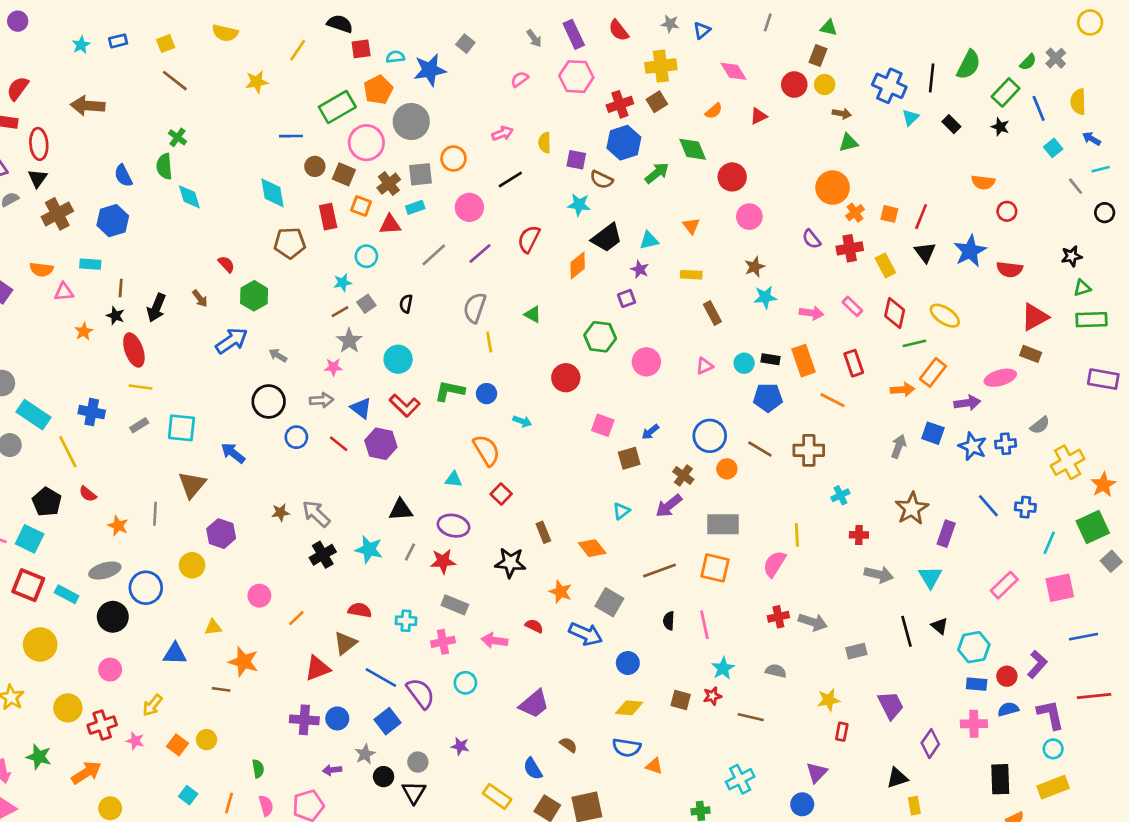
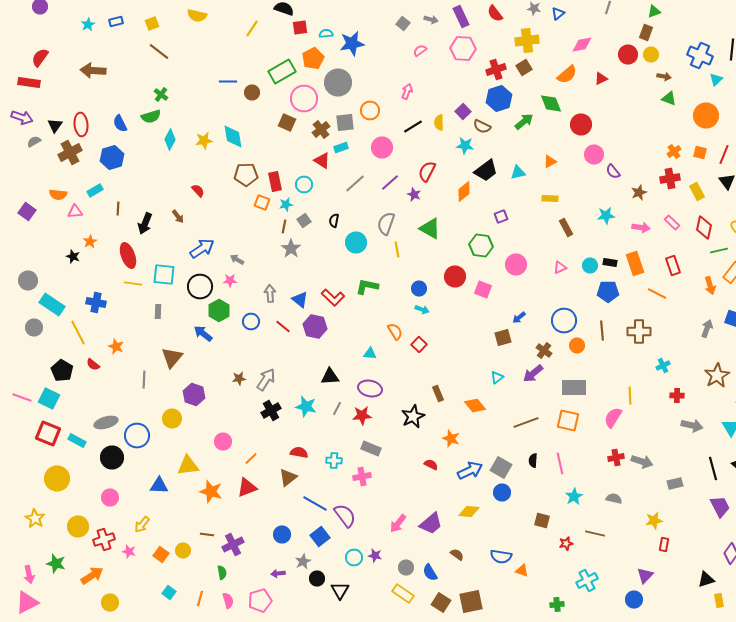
green triangle: (829, 28) -> (654, 12), turned -32
gray arrow: (534, 38) -> (431, 20), turned -40
gray square: (465, 44) -> (403, 24), moved
pink diamond: (734, 71) -> (582, 44), turned -70
yellow star: (257, 82) -> (204, 140), moved
orange semicircle: (714, 111) -> (567, 74), size x1.5
pink arrow: (502, 133) -> (407, 92), turned -49
blue line: (291, 136) -> (228, 82), moved
yellow semicircle: (545, 143) -> (439, 122), moved
green triangle: (848, 143) -> (669, 98), turned 35
red ellipse: (39, 144) -> (81, 124), moved
purple square: (576, 160) -> (463, 112), turned 35
green semicircle: (164, 166) -> (151, 116), turned -102
brown circle: (315, 166) -> (252, 92), moved
orange circle: (833, 188) -> (706, 116), moved
cyan diamond: (189, 197) -> (170, 140), turned 45
orange square: (361, 206) -> (262, 202), moved
red rectangle: (328, 217) -> (275, 182), moved
red triangle: (390, 225) -> (322, 160), turned 36
orange triangle: (691, 226) -> (550, 162), turned 40
purple semicircle: (811, 239) -> (613, 172), moved
cyan rectangle: (90, 264) -> (95, 190), turned -35
brown star: (755, 267) -> (639, 192), moved
purple star: (640, 269) -> (414, 194), moved
green hexagon: (254, 296) -> (219, 310), moved
brown line: (340, 312) -> (284, 226), turned -48
green triangle: (533, 314) -> (430, 228), size x1.6
black star: (115, 316) -> (73, 256), moved
cyan circle: (398, 359) -> (356, 242), moved
pink star: (333, 367) -> (230, 280), moved
orange arrow: (903, 390) -> (710, 286), turned 78
blue circle: (487, 394) -> (419, 288), moved
gray arrow: (321, 400) -> (270, 294), turned -90
black circle: (269, 401) -> (200, 286), moved
gray rectangle: (139, 425) -> (158, 312), moved, turned -56
pink square: (603, 425) -> (483, 290), moved
cyan square: (181, 428) -> (164, 274), moved
brown line: (760, 449) -> (602, 330), turned 54
orange semicircle: (487, 450) -> (395, 332), size x0.7
red square: (501, 494) -> (419, 344), moved
gray arrow: (316, 514) -> (266, 380), turned 80
orange star: (118, 526) -> (116, 346), moved
black star: (510, 563) -> (413, 416), turned -30
gray square: (609, 602) -> (501, 468), moved
yellow triangle: (213, 627) -> (188, 466), size x1.6
blue arrow: (586, 634) -> (470, 470), turned -50
pink arrow: (494, 641) -> (398, 524), moved, turned -60
red triangle: (317, 668) -> (247, 488), moved
cyan circle: (465, 683) -> (354, 558), moved
brown line: (221, 689) -> (207, 534), moved
red star: (712, 696) -> (566, 544), moved
purple trapezoid: (891, 705) -> (720, 506), moved
yellow diamond: (629, 708) -> (469, 512), moved
purple cross: (304, 720) -> (233, 544), moved, turned -30
gray circle: (418, 762) -> (406, 568), moved

